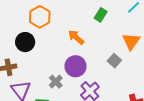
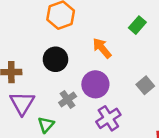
black circle: (25, 42) -> (55, 59), moved

